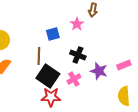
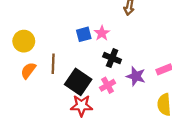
pink star: (77, 24) -> (102, 33), moved
brown line: (39, 56) -> (53, 64), moved

